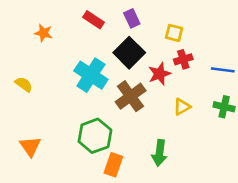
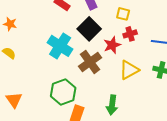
orange star: (44, 33) -> (10, 24), moved
yellow triangle: (182, 107) -> (129, 70), size x1.5

